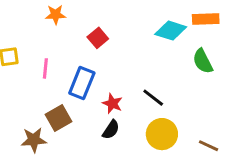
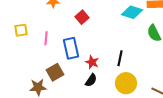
blue rectangle: (82, 83) -> (71, 48), turned -35
black line: (153, 98) -> (120, 58), turned 63

